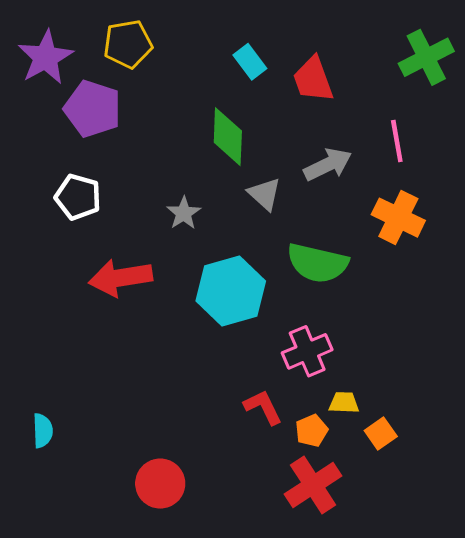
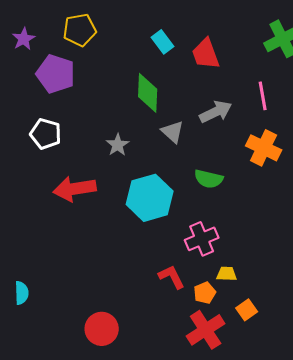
purple star: (46, 57) -> (24, 39), size x0.6
green semicircle: (317, 263) -> (209, 179), size x0.7
orange square: (381, 434) -> (247, 310), moved

